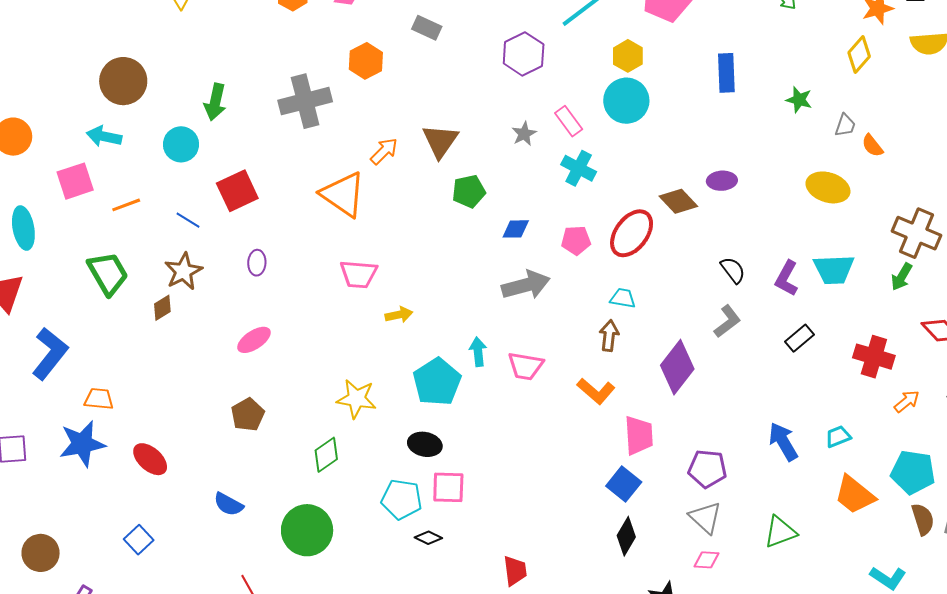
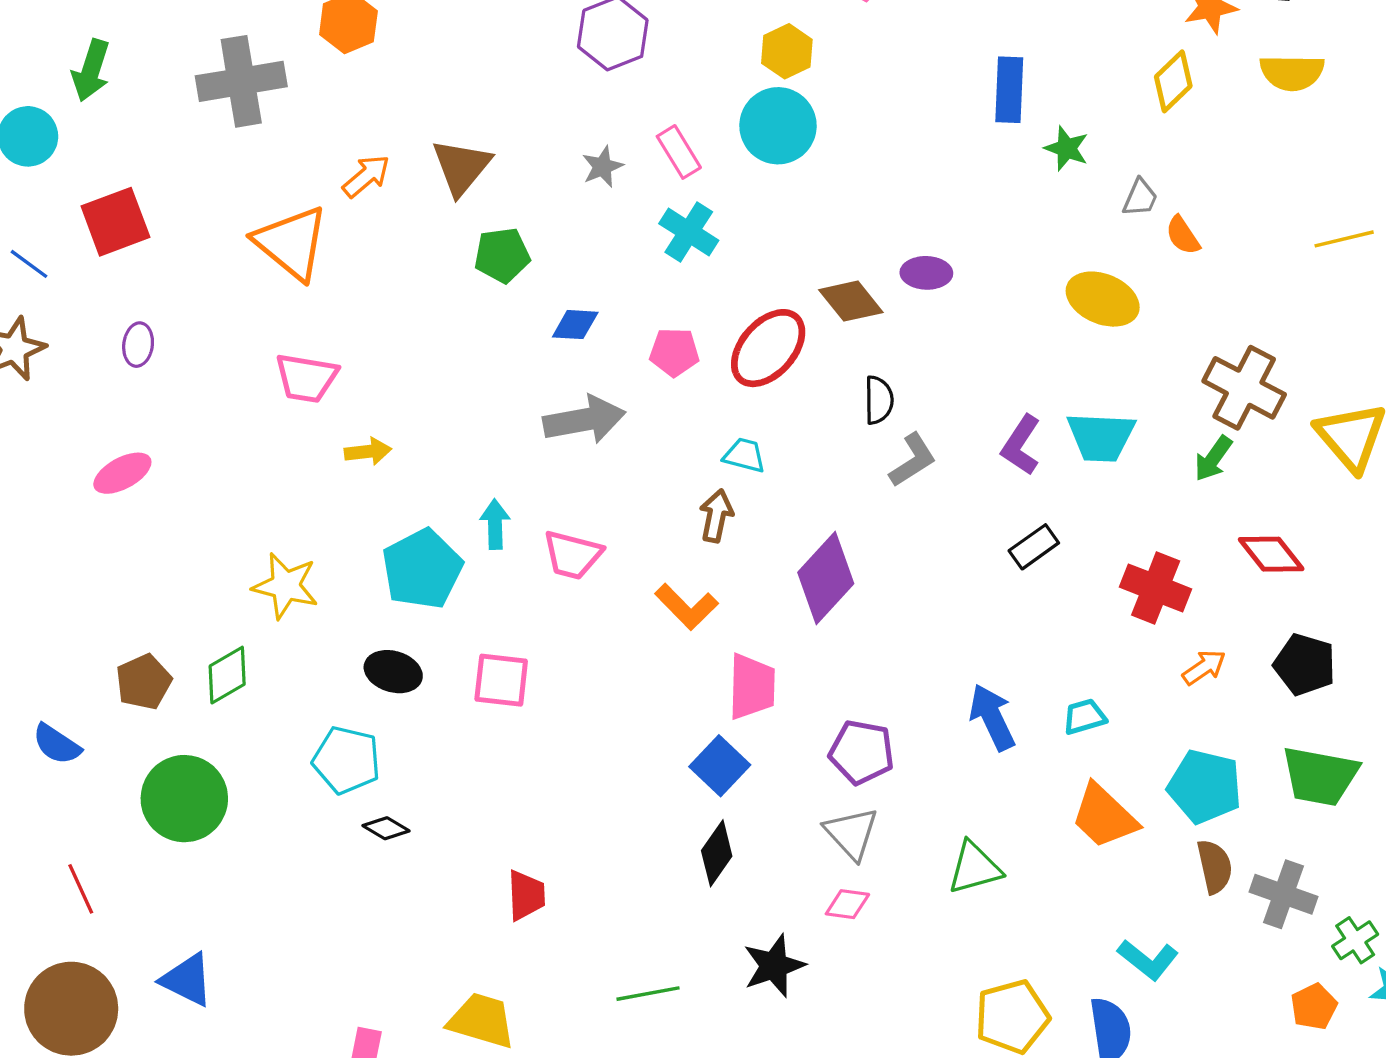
blue rectangle: (726, 73) -> (1009, 90), moved
black semicircle: (733, 270) -> (879, 400), moved, turned 32
gray L-shape: (727, 321) -> (913, 460), moved
brown pentagon: (248, 415) -> (144, 682), moved
pink square: (448, 487) -> (501, 680), moved

